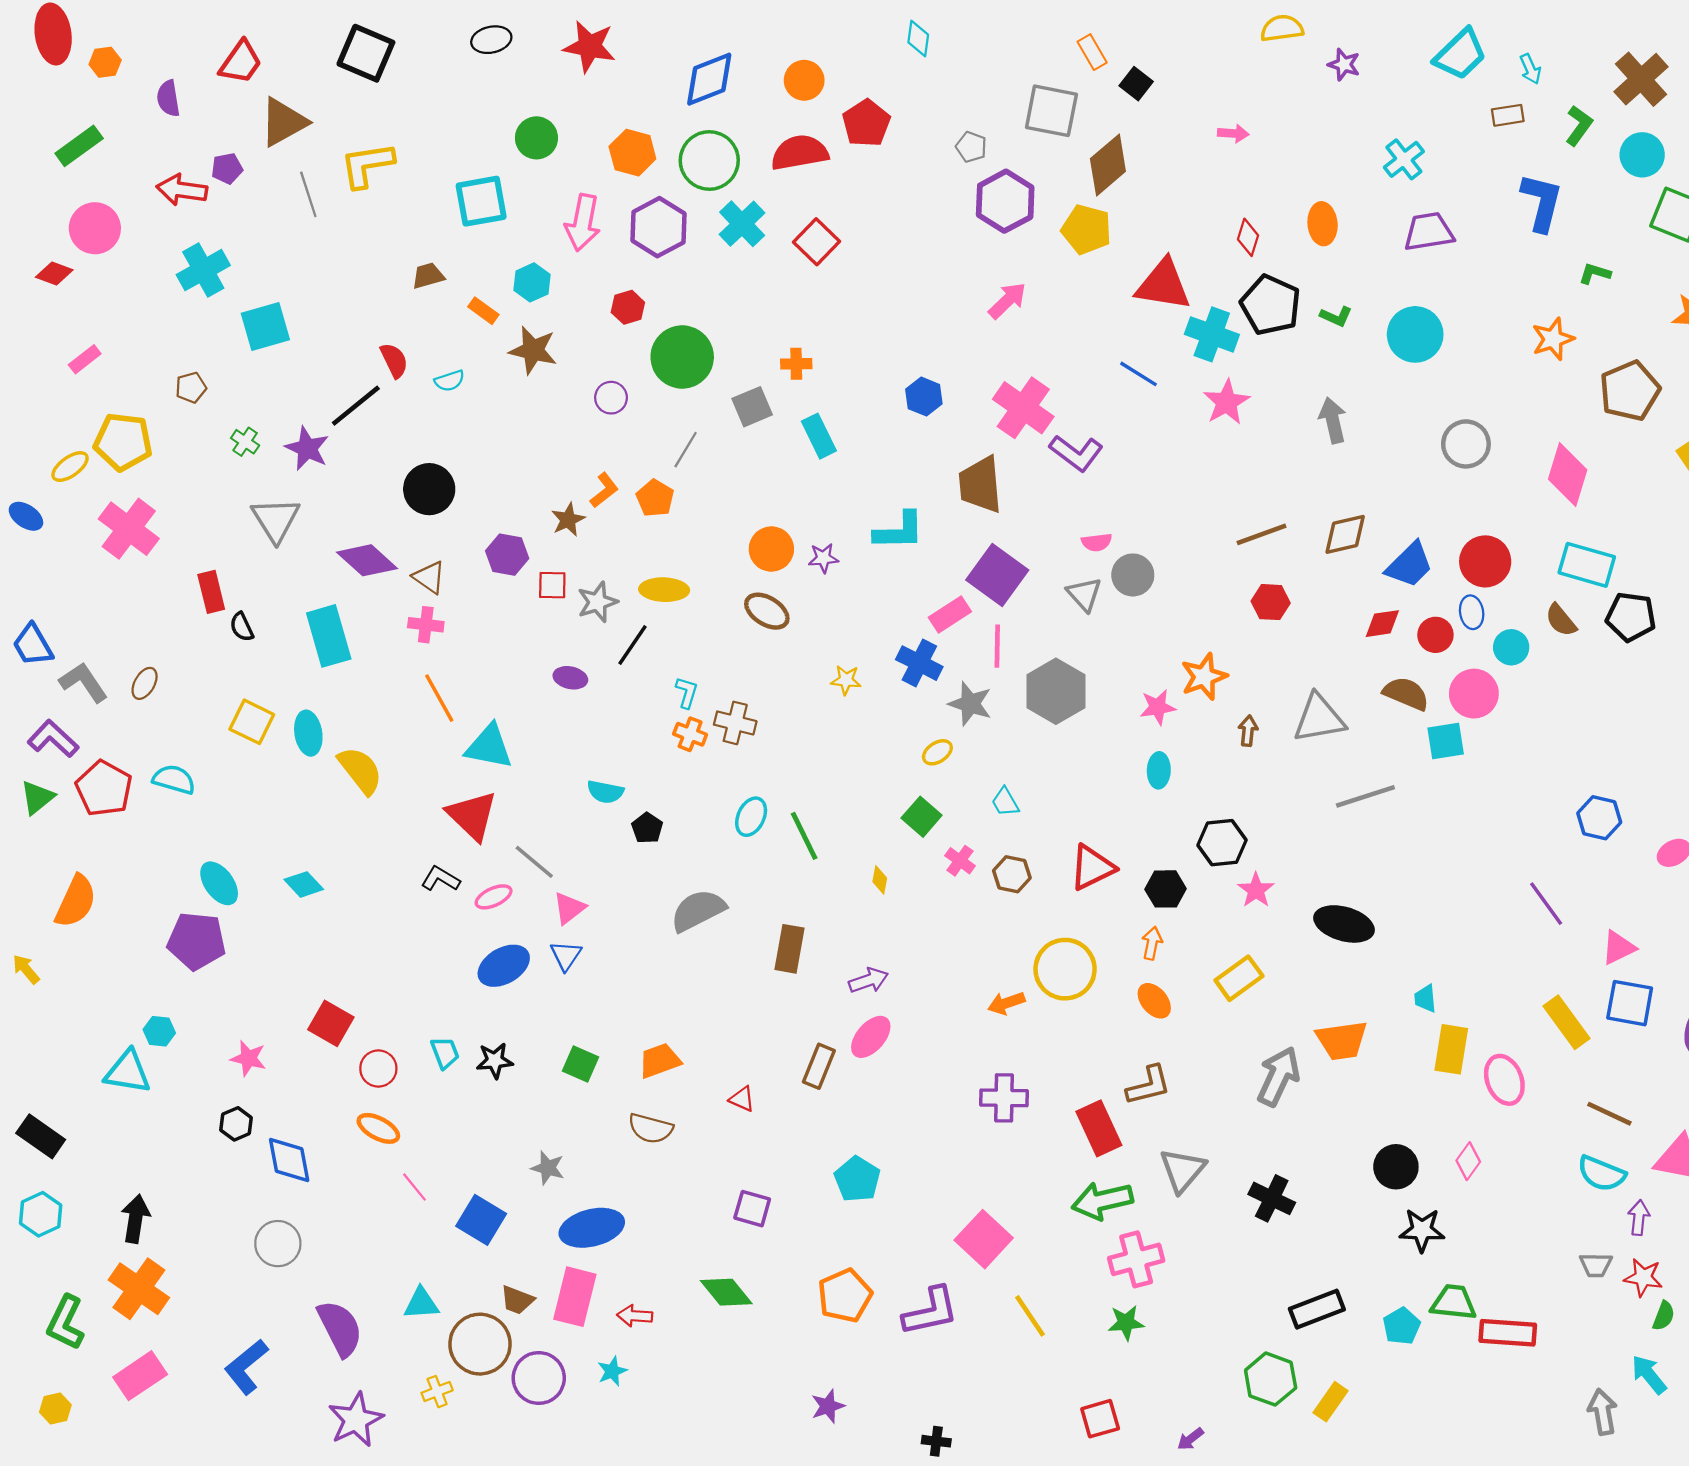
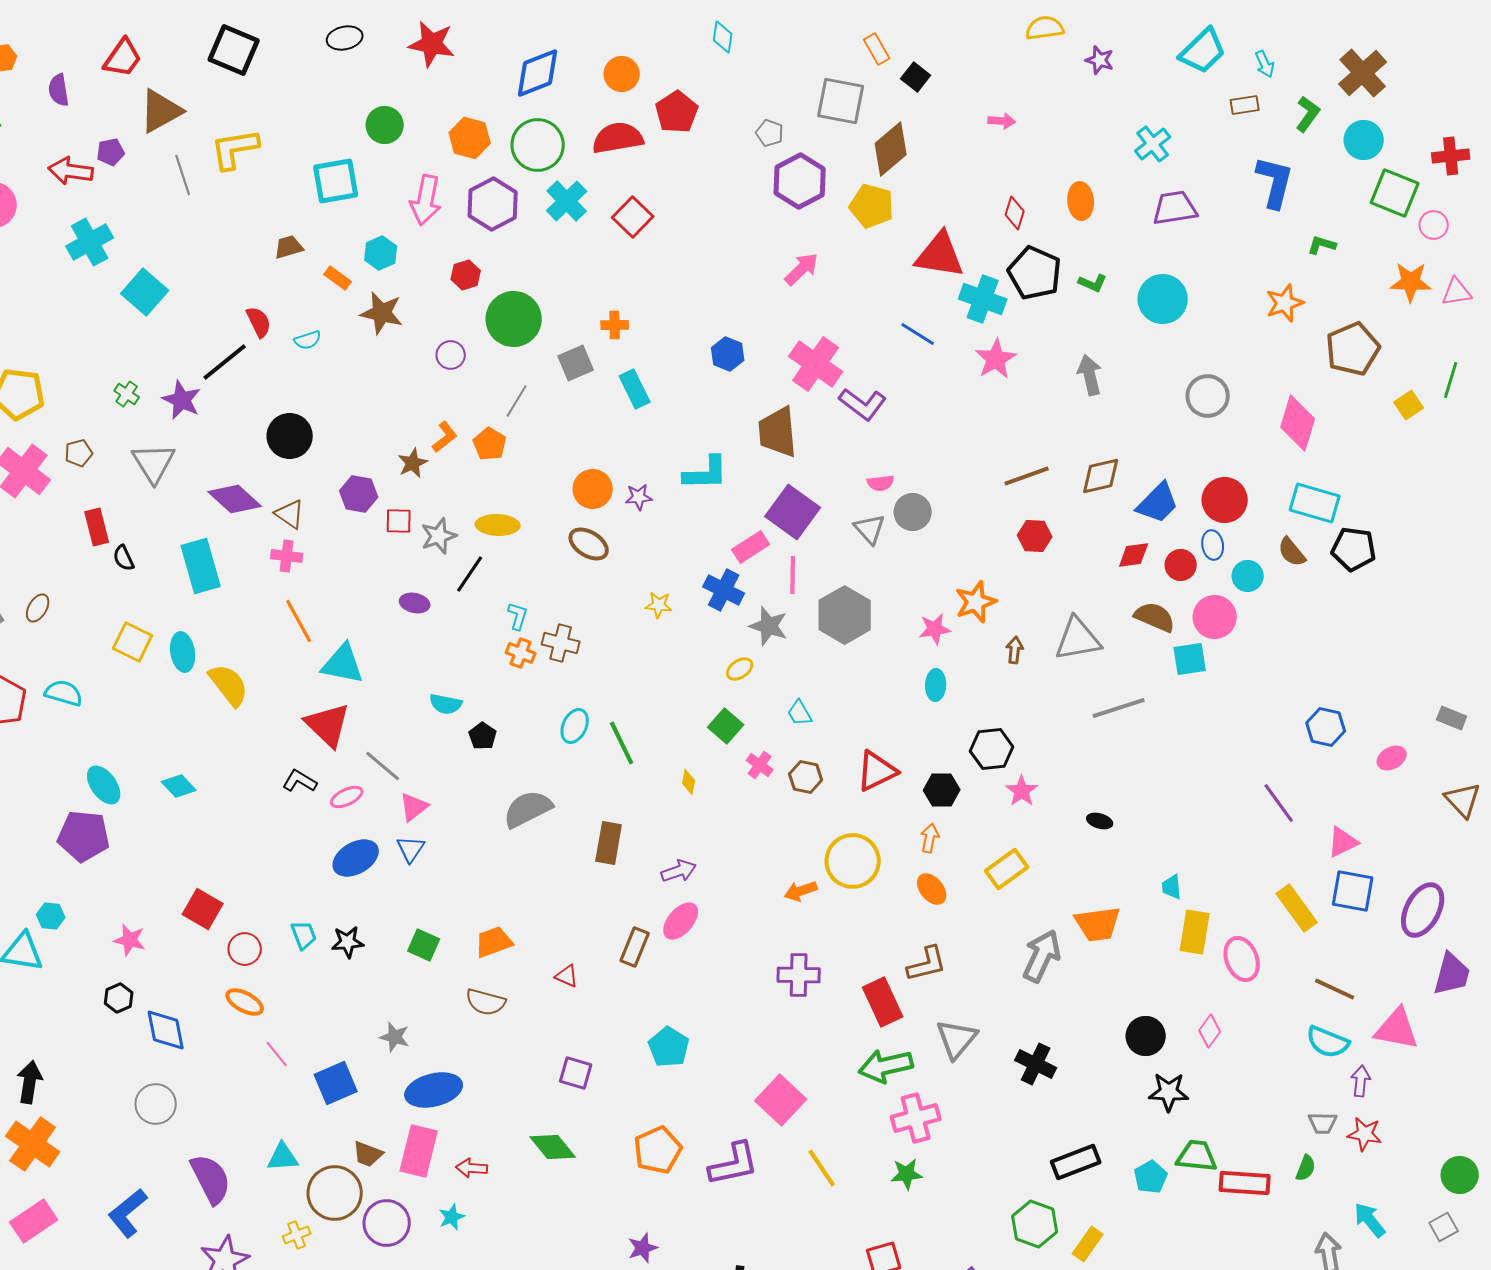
cyan square: (265, 327) -> (145, 292), turned -33
brown pentagon: (191, 387) -> (79, 453), moved
black ellipse: (1344, 924) -> (1100, 821), size x0.5
blue square: (481, 1220) -> (336, 1083), turned 36
green semicircle: (1664, 1316) -> (1306, 1168), moved

